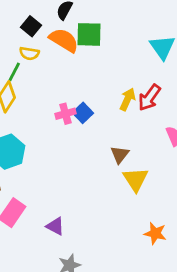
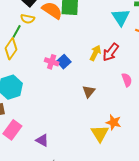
pink cross: (65, 114) -> (52, 62), turned 32
yellow triangle: (136, 179) -> (100, 133), moved
orange star: (155, 233) -> (114, 122), moved

